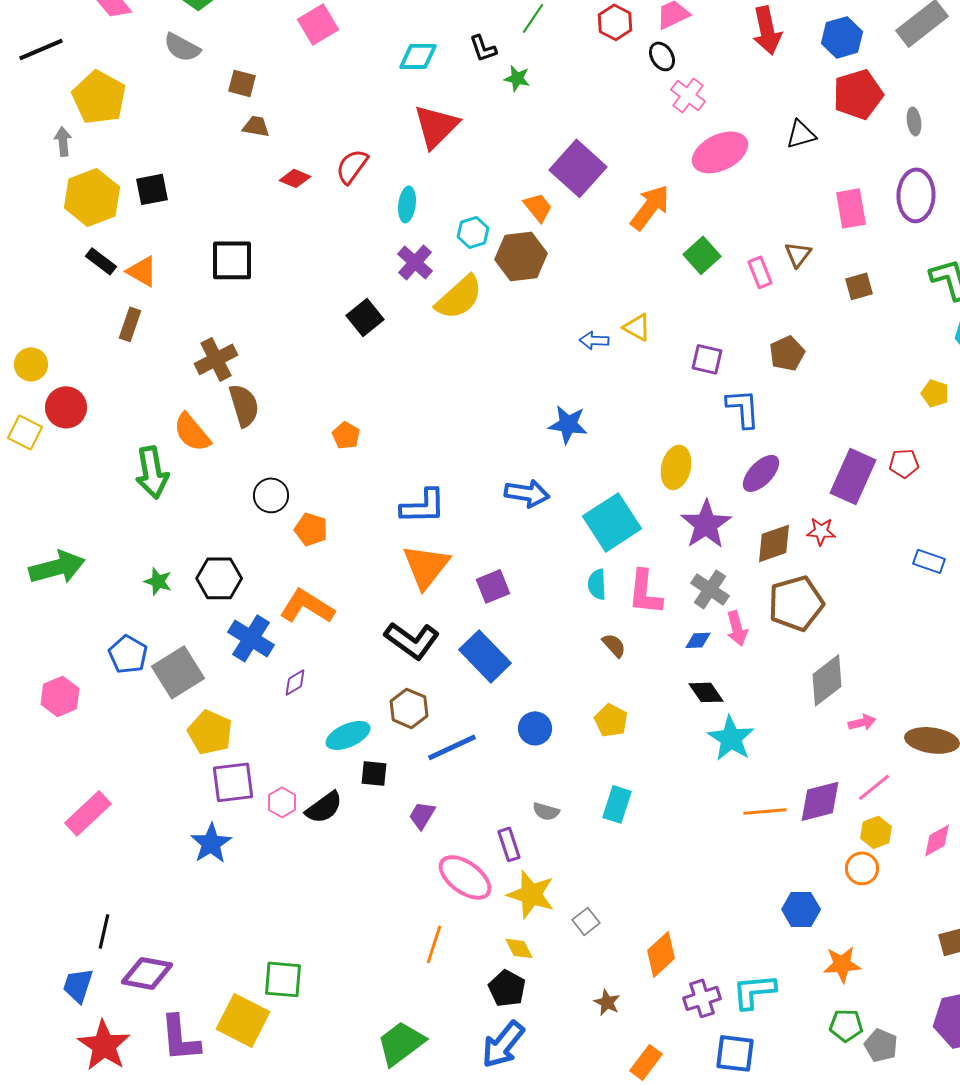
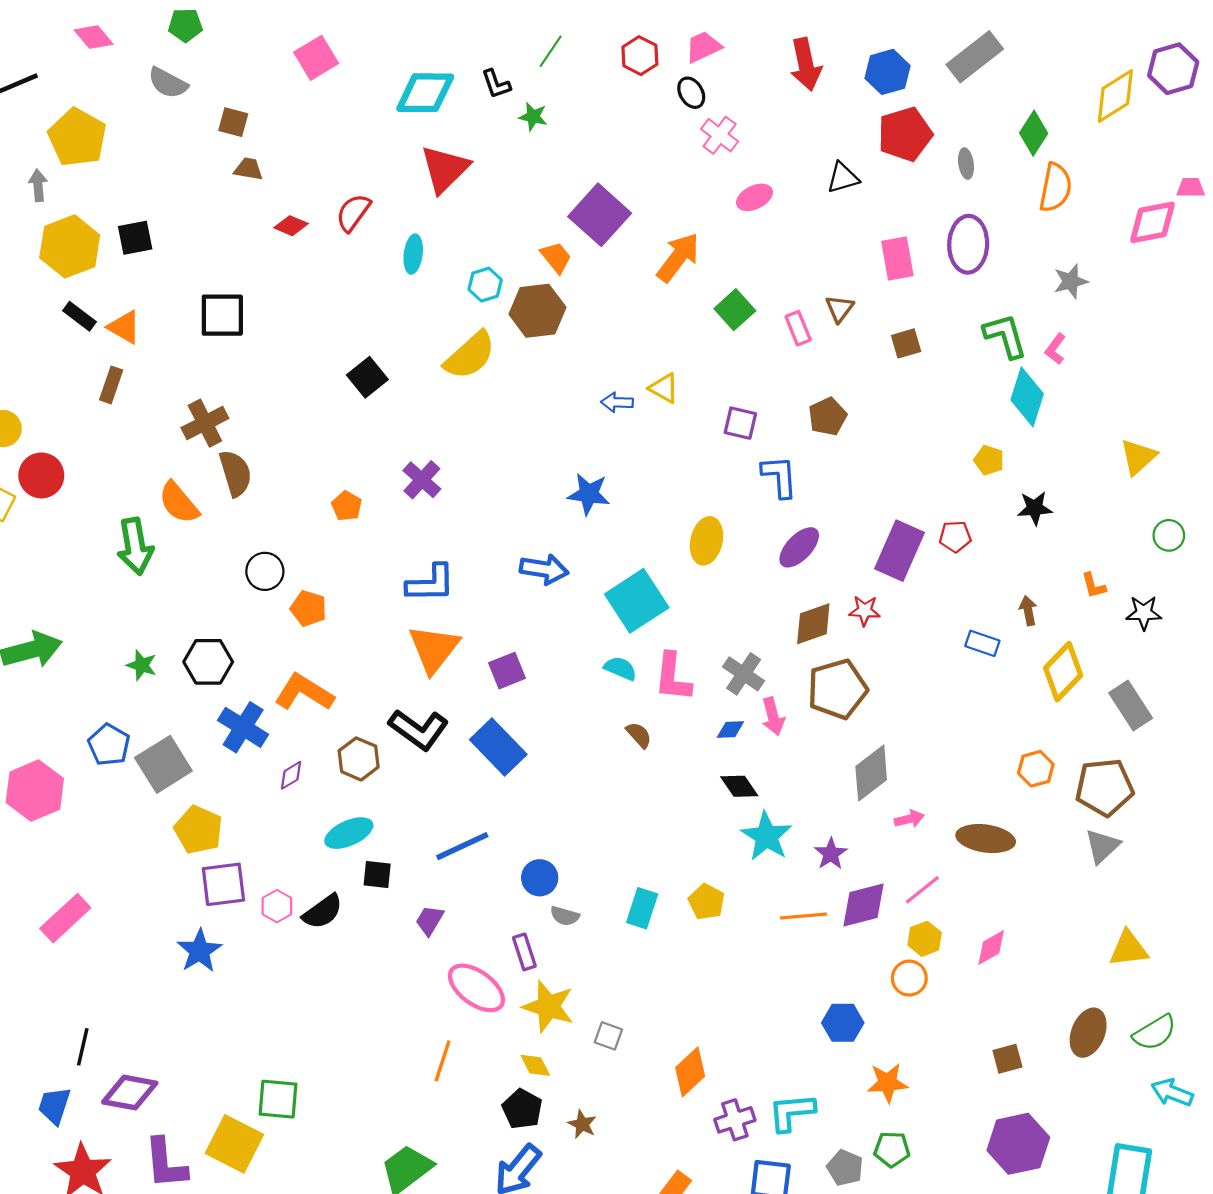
cyan diamond: (418, 56) -> (425, 93), size x1.4
pink ellipse: (720, 152) -> (754, 197), size x0.6
purple cross: (415, 262) -> (422, 480), moved
purple star: (706, 524) -> (831, 854), moved, size x0.6
cyan semicircle: (597, 584) -> (620, 668), turned 116
pink hexagon: (60, 696) -> (35, 791), size x1.4
brown hexagon: (409, 708) -> (359, 759), moved
yellow pentagon: (611, 720) -> (706, 902), moved
blue circle: (535, 728) -> (540, 878), moved
gray square: (586, 921) -> (608, 1036), turned -32
brown star: (607, 1002) -> (582, 1124), moved
gray pentagon: (881, 1045) -> (845, 1168), moved

